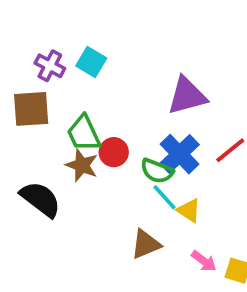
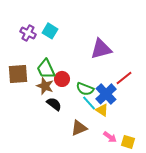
brown square: (31, 109) -> (18, 74), moved
blue cross: (179, 154) -> (106, 94), moved
black semicircle: (40, 199) -> (54, 104), moved, size x0.7

